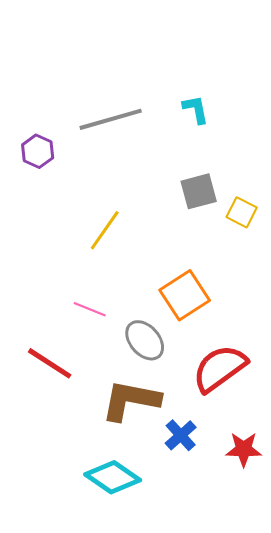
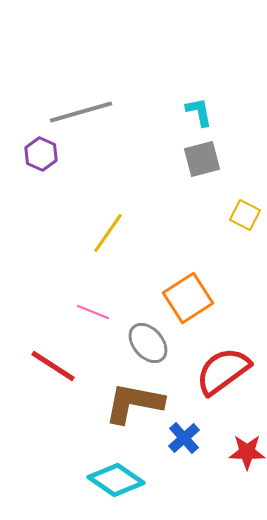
gray line: (111, 119) -> (81, 112), moved
gray square: (199, 191) -> (202, 159), moved

